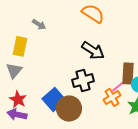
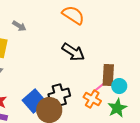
black cross: (83, 80) -> (59, 95), moved
orange cross: (112, 97) -> (92, 99), turned -30

